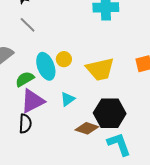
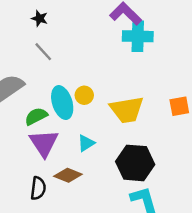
purple triangle: (33, 101) -> (44, 143), turned -40
black semicircle: (25, 124) -> (38, 188), moved
brown diamond: (87, 128) -> (68, 175), moved

